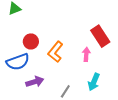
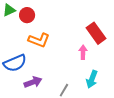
red circle: (31, 41) -> (27, 15), moved
orange L-shape: (55, 52) -> (39, 40), moved, turned -105

